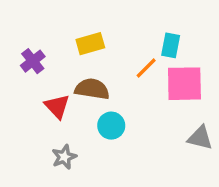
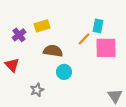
yellow rectangle: (90, 44) -> (42, 26), moved
red triangle: (57, 106) -> (12, 65), moved
gray triangle: (200, 138) -> (115, 96), moved, turned 42

